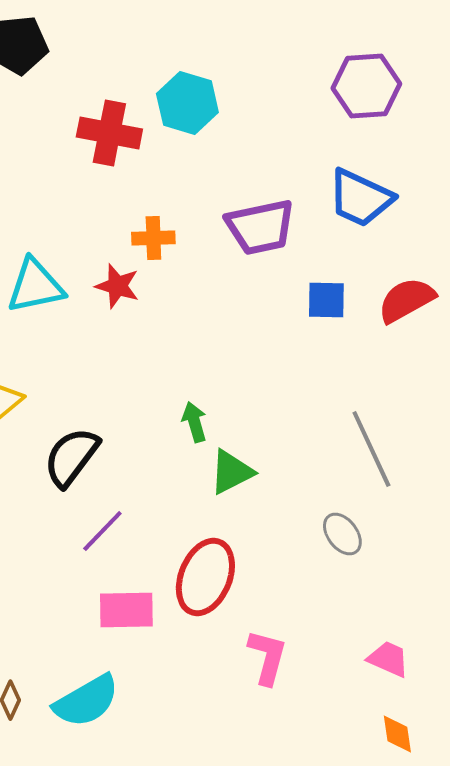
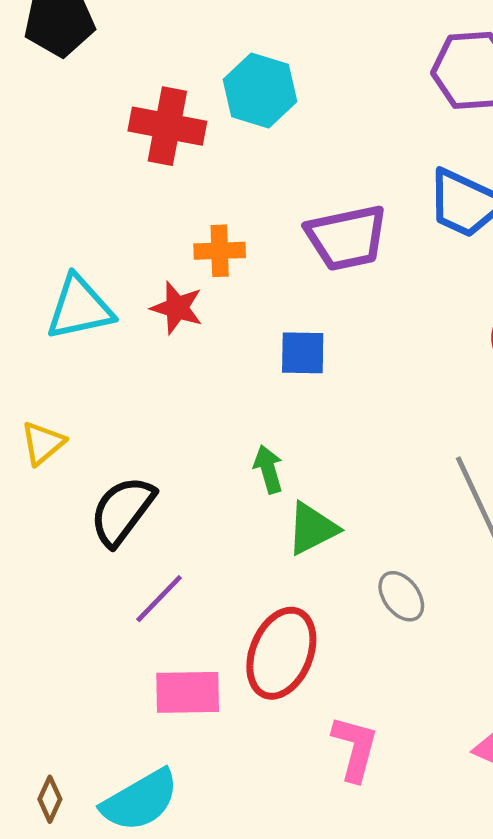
blue square: (326, 300) -> (303, 353), moved
gray ellipse: (342, 534) -> (401, 596), moved

